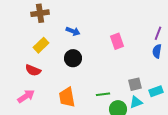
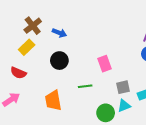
brown cross: (40, 13) -> (33, 26), moved, turned -30
pink rectangle: (117, 41) -> (105, 64), moved
green line: (103, 94) -> (85, 86), moved

